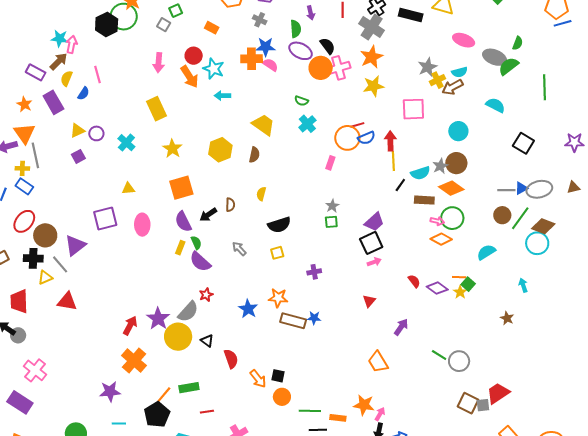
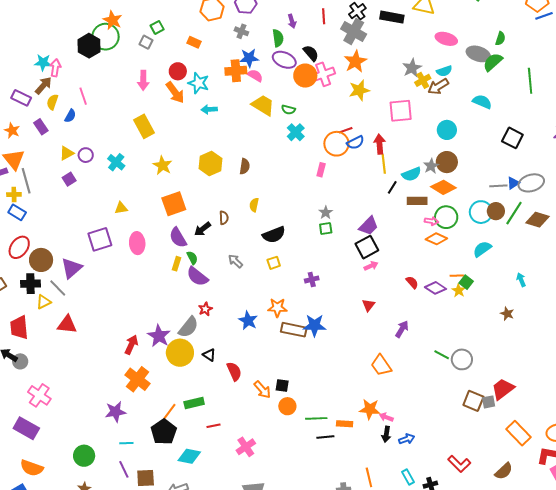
purple rectangle: (53, 102) -> (41, 127), size x0.7
yellow trapezoid: (263, 125) -> (263, 105), moved
cyan circle: (537, 243) -> (481, 212), moved
blue star: (314, 318) -> (315, 325), size x1.6
pink arrow: (380, 414) -> (386, 417), turned -96

